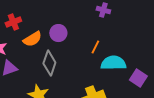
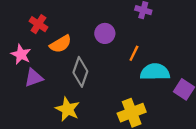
red cross: (13, 22) -> (38, 24), turned -35
purple circle: (58, 33) -> (105, 33), moved

